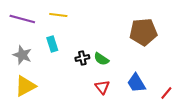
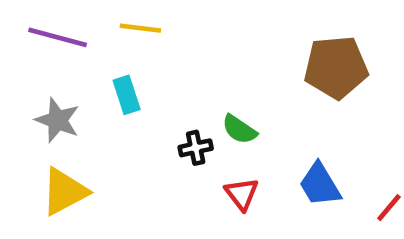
black cross: (82, 58) -> (196, 148), moved

